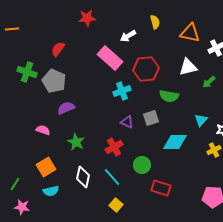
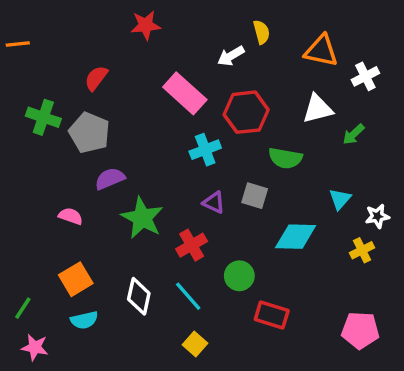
white arrow: (128, 36) -> (231, 56), moved
gray square: (151, 118) -> (255, 196), turned 35
green star: (76, 142) -> (142, 218), moved, size x1.4

